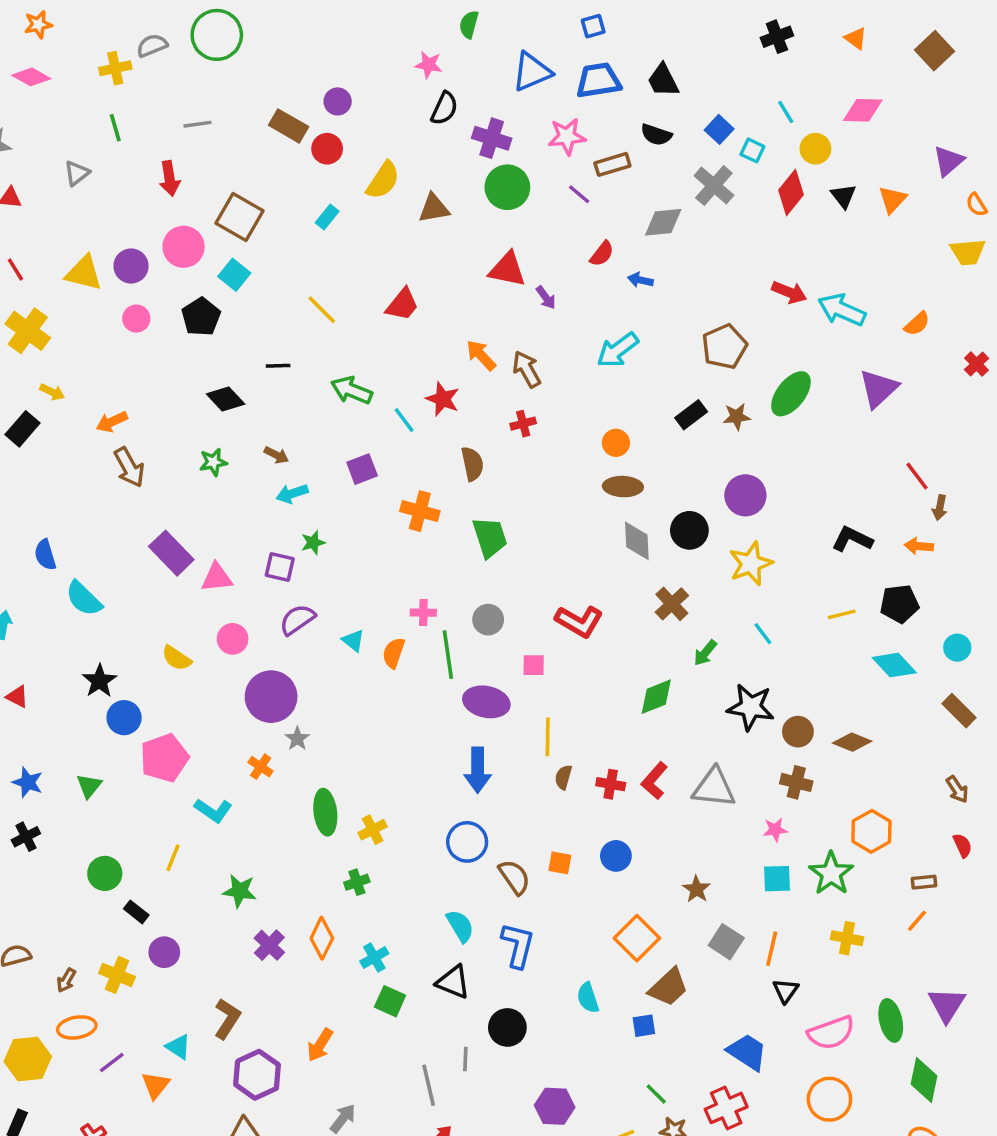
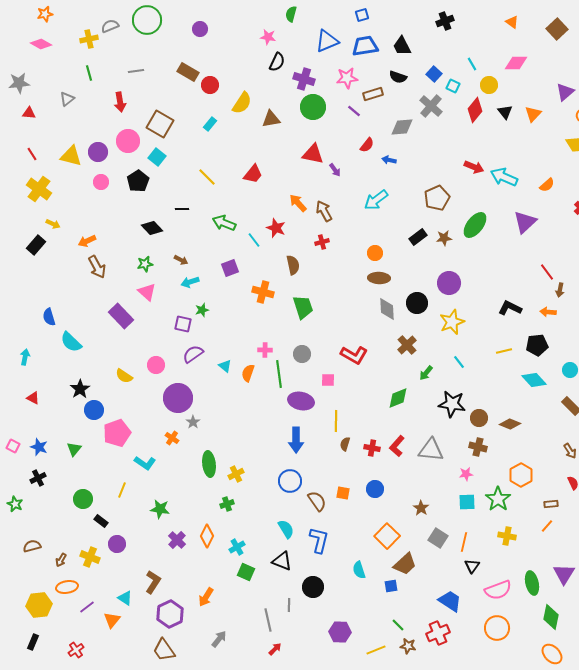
black cross: (777, 37) -> (445, 21), moved
purple circle: (338, 101) -> (200, 29), moved
pink triangle: (217, 578) -> (147, 292), moved, turned 48

